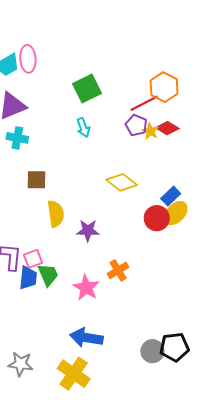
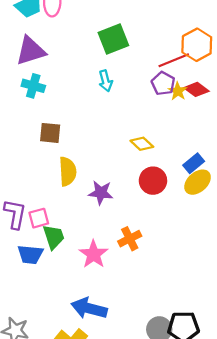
yellow diamond: (122, 182) -> (142, 144), size x0.7
red circle: (157, 218) -> (153, 181), moved
blue trapezoid: (28, 278) -> (30, 254), moved, turned 85

